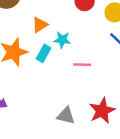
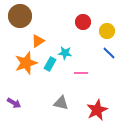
orange triangle: (40, 25) -> (38, 41), moved
gray triangle: (66, 116) -> (61, 103), moved

